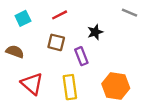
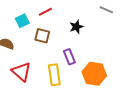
cyan square: (23, 18) -> (22, 21), moved
purple rectangle: (81, 56) -> (69, 57), moved

